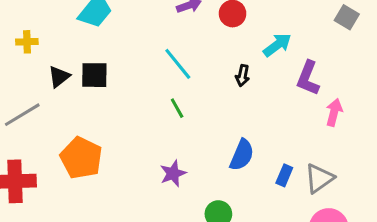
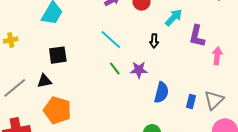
black triangle: (59, 77) -> (44, 81), moved, turned 35
purple star: (173, 173) -> (139, 70), moved, turned 30

